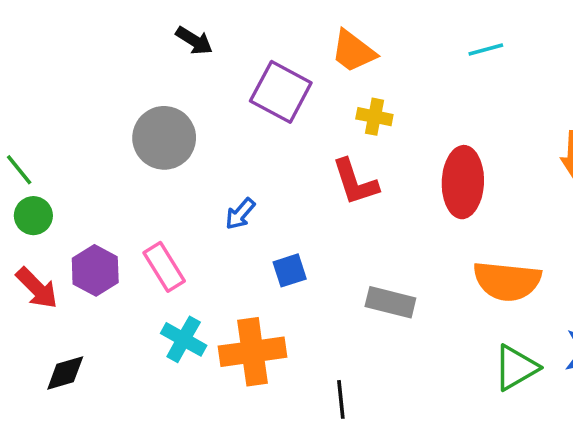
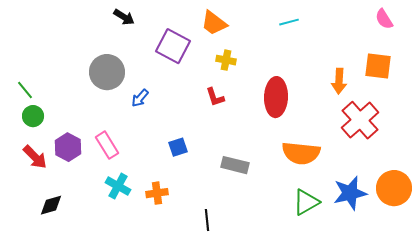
red L-shape: (355, 182) -> (215, 97), size x0.7
blue arrow: (240, 214) -> (140, 98), moved
orange cross: (253, 352) -> (157, 193), size x0.6

